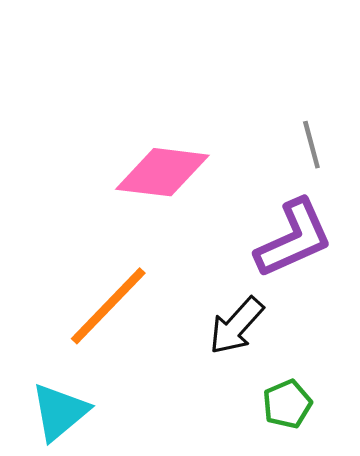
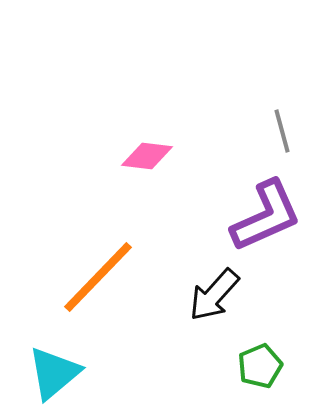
pink diamond: (162, 172) -> (147, 156), size x0.6

